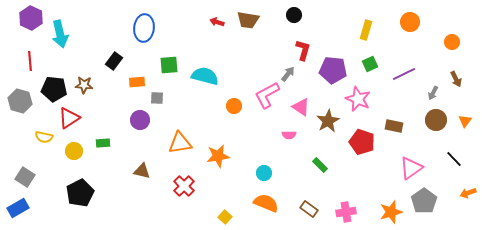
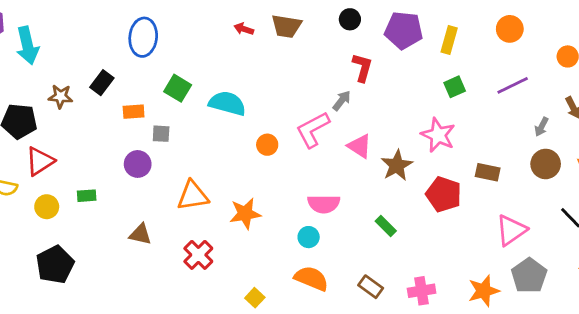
green square: (169, 65) -> (178, 88), turned 36
purple pentagon: (333, 70) -> (404, 30), moved
purple line: (404, 74) -> (513, 85), moved
brown star: (84, 85) -> (60, 96), moved
pink semicircle: (289, 135) -> (324, 204), moved, size x1.6

